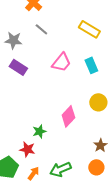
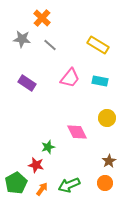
gray star: (13, 40) -> (22, 39), moved
cyan rectangle: (91, 65) -> (100, 81), turned -56
pink diamond: (68, 116) -> (77, 132), turned -70

